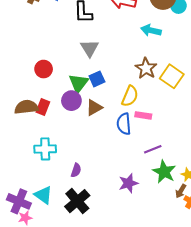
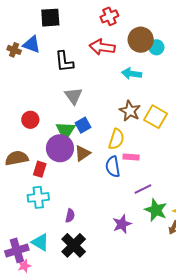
purple circle: (71, 101) -> (60, 148), size x1.4
red rectangle: (43, 107) -> (40, 169), moved
purple cross: (19, 201) -> (17, 250), turned -35

